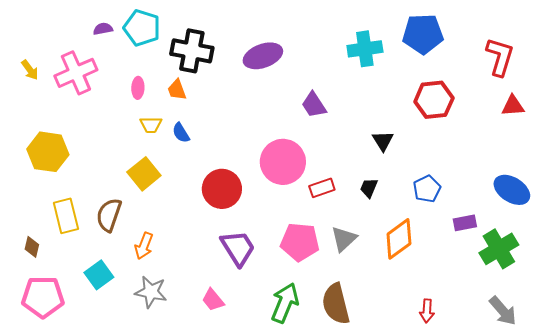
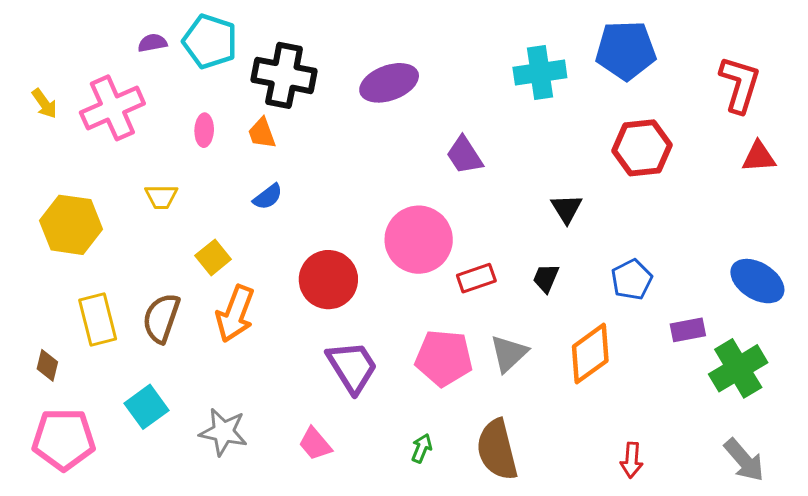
yellow trapezoid: (151, 125) -> (161, 197), moved
blue semicircle: (181, 133) -> (268, 197), turned -95
yellow square: (144, 174) -> (213, 257), size x0.7
orange arrow: (144, 246) -> (235, 314), moved, size x1.4
green arrow: (285, 303) -> (422, 448), size x0.5

